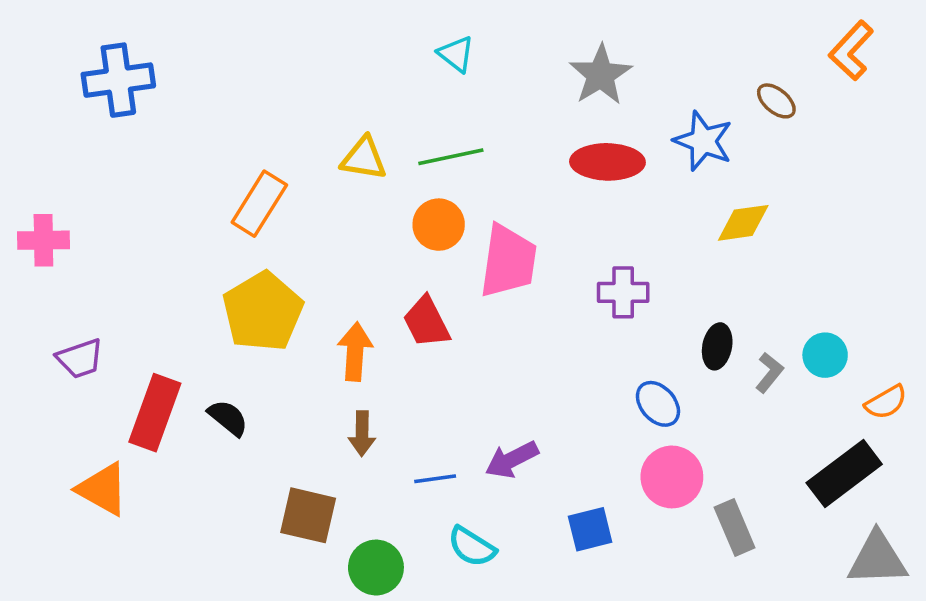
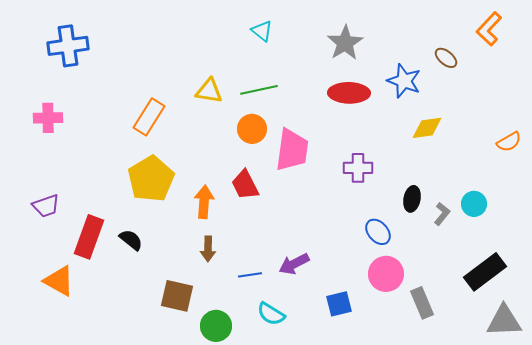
pink cross: (43, 240) -> (48, 118), moved
orange semicircle: (886, 402) -> (509, 142), moved

